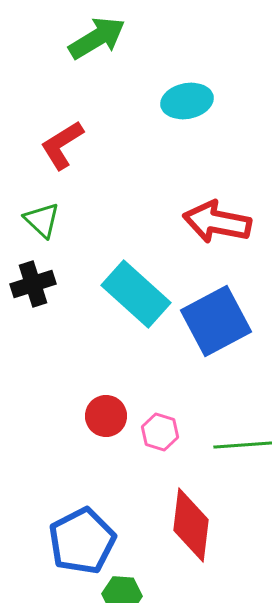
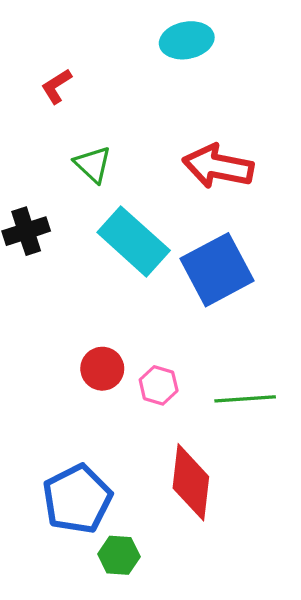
red L-shape: (62, 145) -> (56, 86), size x0.7
green triangle: (42, 220) -> (93, 164), moved

